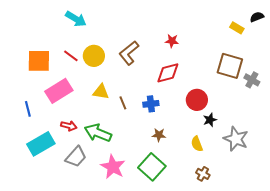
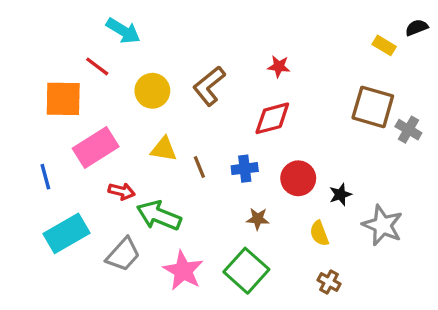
red line: (71, 56) -> (97, 66), moved
red circle: (197, 100) -> (298, 178), moved
red arrow: (69, 126) -> (122, 191), moved

